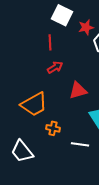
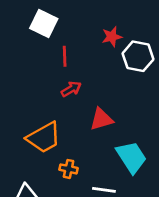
white square: (62, 15) -> (44, 24), moved

